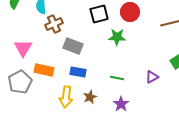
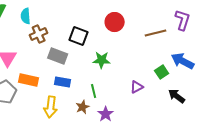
black square: (99, 14) -> (79, 36), moved, turned 36
green star: (117, 37) -> (102, 60), moved
green line: (117, 78) -> (94, 91), moved, turned 64
brown star: (90, 97) -> (83, 107), moved

